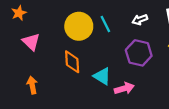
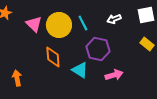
pink triangle: (31, 42) -> (34, 24), moved
purple hexagon: (139, 53) -> (98, 49), moved
pink arrow: (124, 88) -> (114, 75), moved

